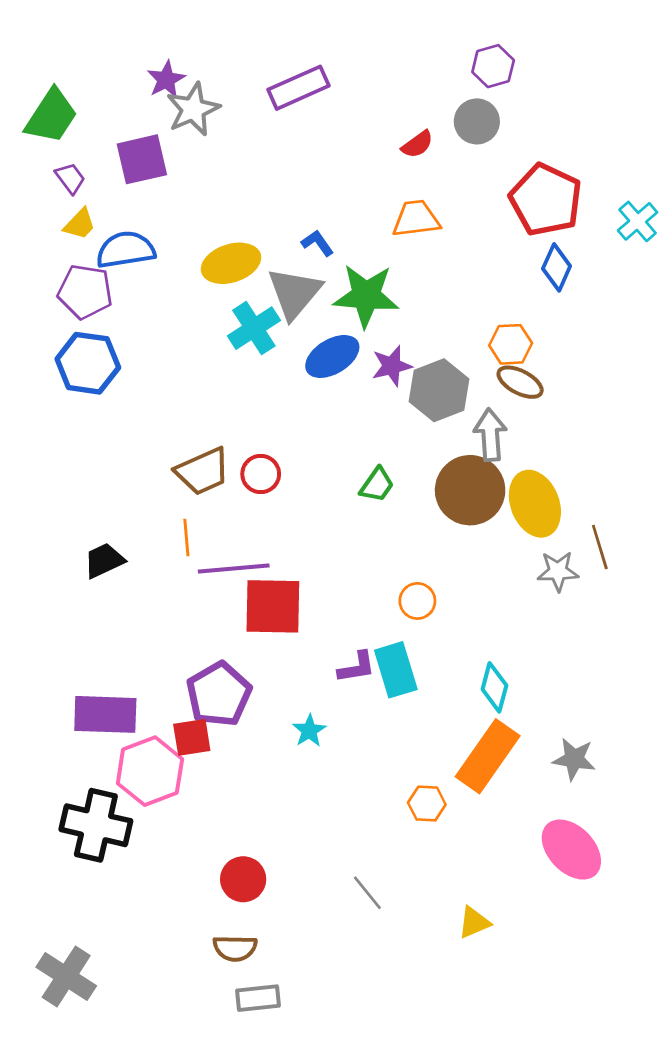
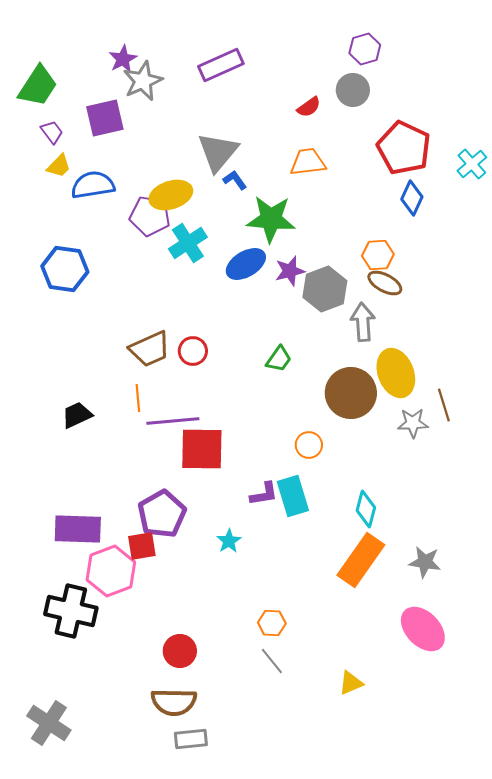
purple pentagon: (85, 292) -> (150, 216), moved
gray triangle: (294, 293) -> (218, 152), moved
brown circle: (470, 490) -> (351, 393), moved
orange hexagon: (427, 804) -> (272, 623), moved
brown semicircle: (235, 948) -> (174, 702), size x1.4

